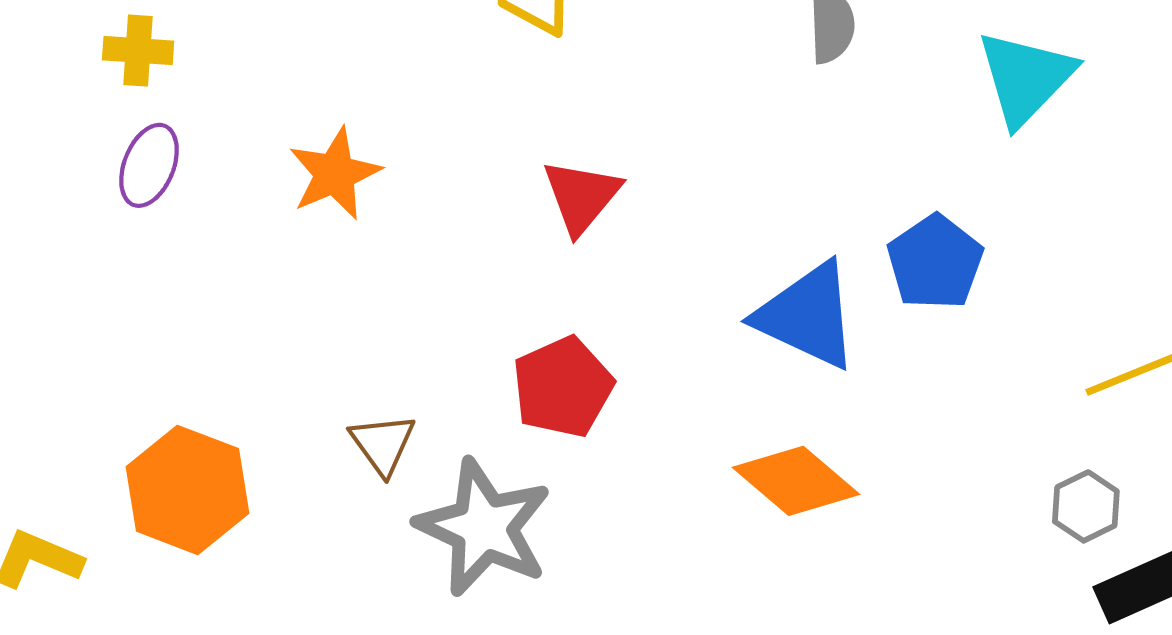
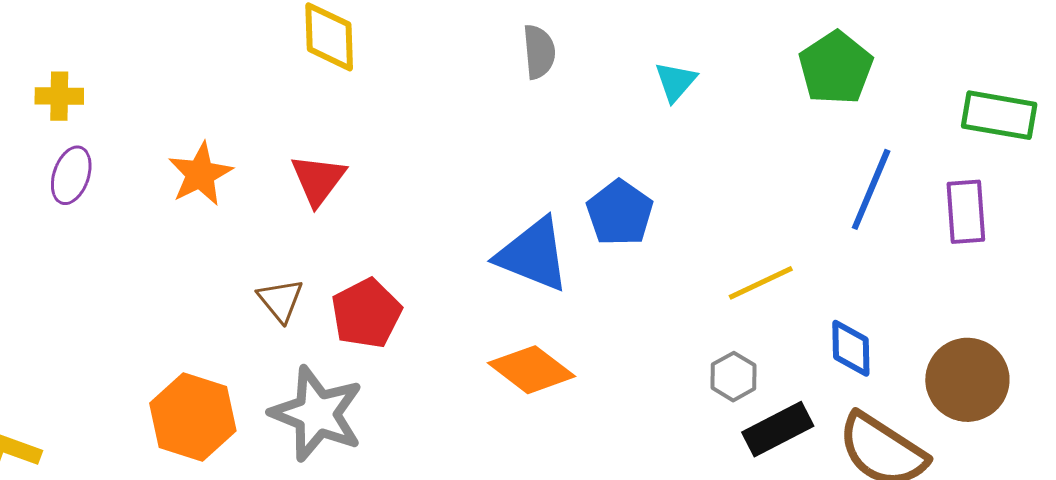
cyan triangle: (1026, 78) -> (676, 82), size x0.6
red triangle: (581, 196) -> (318, 180), moved
brown triangle: (383, 444) -> (280, 300), moved
orange hexagon: (188, 490) -> (193, 417), moved

